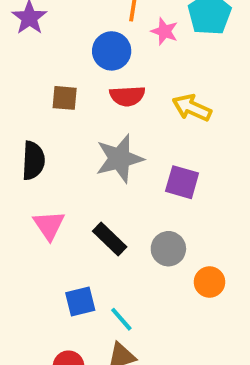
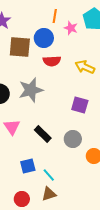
brown square: (65, 98) -> (20, 47), moved, size x1.6
gray star: (119, 159) -> (31, 90), moved

